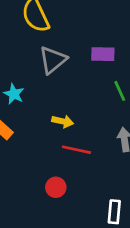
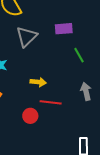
red circle: (56, 187) -> (30, 116), moved

